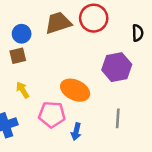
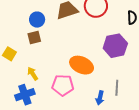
yellow arrow: (23, 90) -> (33, 74), moved
blue arrow: (76, 132) -> (100, 98), moved

